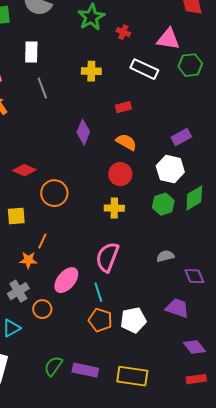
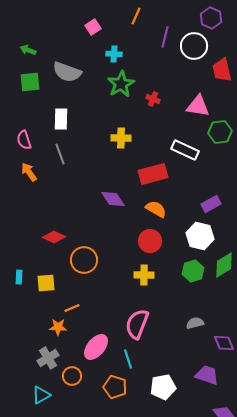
white rectangle: (144, 69) -> (185, 150), moved
gray line: (42, 88) -> (60, 154), moved
red rectangle: (123, 107) -> (153, 174), size x1.8
purple diamond: (83, 132) -> (113, 199), turned -55
orange line: (42, 241) -> (72, 308), turned 42
orange pentagon: (100, 320) -> (115, 387), moved

